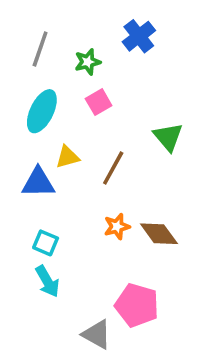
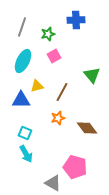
blue cross: (139, 36) -> (76, 20), turned 36
orange star: (117, 226) -> (58, 118), moved

